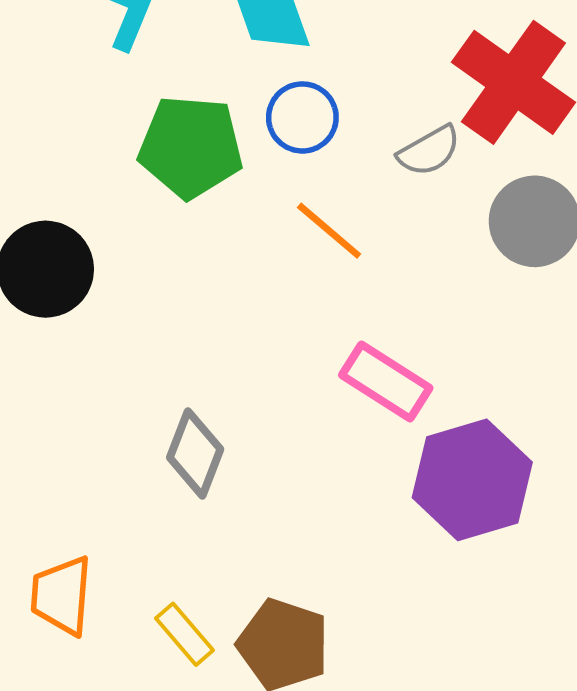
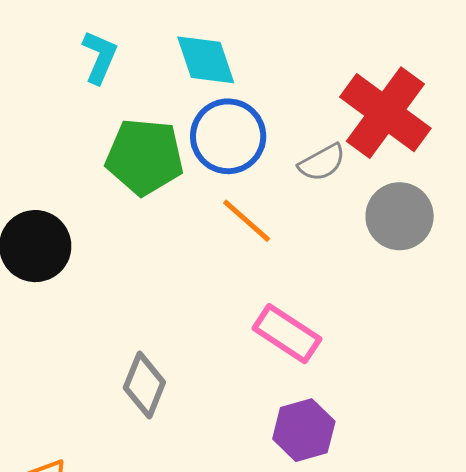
blue circle: (302, 117) -> (228, 136), size x1.4
purple hexagon: (472, 480) -> (304, 430), moved, size x0.7

